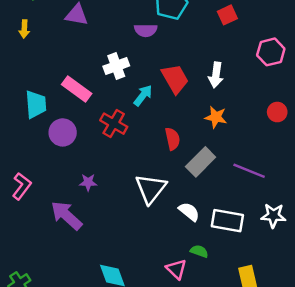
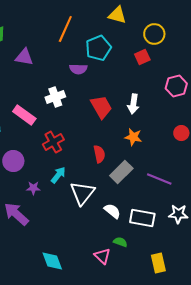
cyan arrow: (143, 95) -> (58, 175), moved
red cross: (114, 124) -> (53, 142), turned 30
purple circle: (63, 132) -> (13, 161), moved

